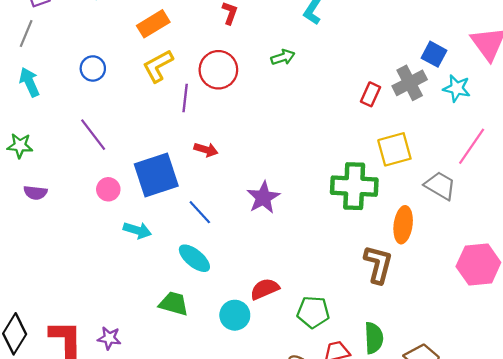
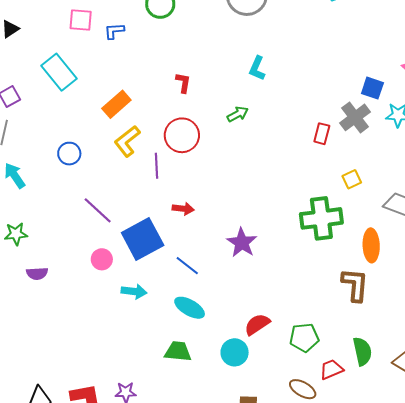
purple line: (93, 135) -> (98, 210), moved
yellow square: (394, 149) -> (352, 179), size x0.6

